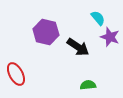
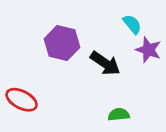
red ellipse: (16, 74) -> (22, 100), turned -35

